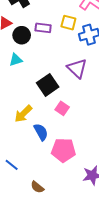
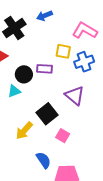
purple rectangle: (43, 28) -> (45, 69), moved
black circle: (22, 35) -> (24, 74), moved
yellow arrow: (23, 114) -> (24, 131), moved

